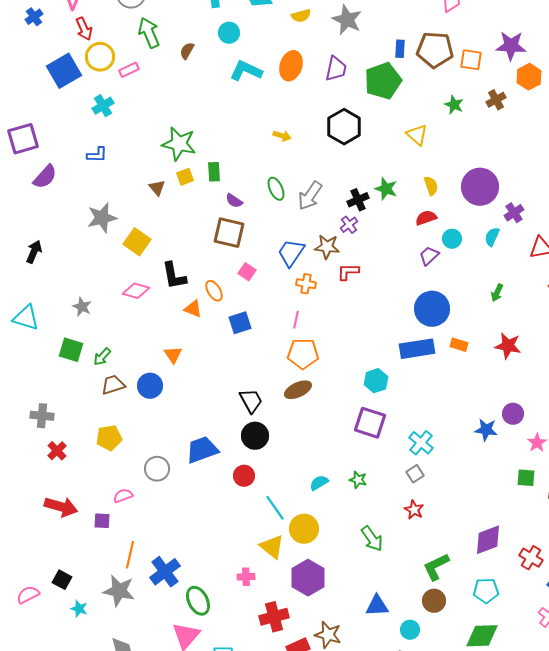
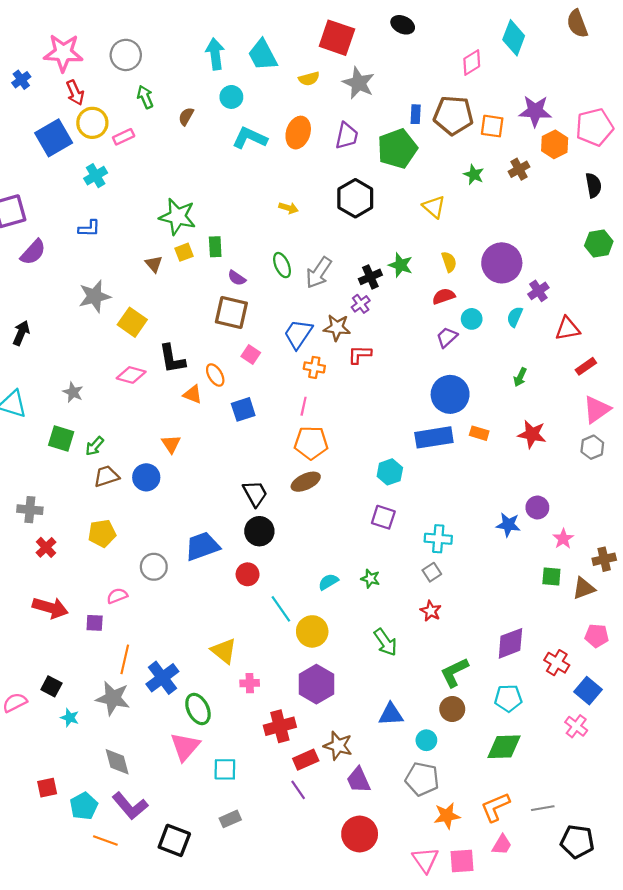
green arrow: (149, 33) -> (145, 97), size x0.7
purple square: (370, 423) -> (383, 517), size x0.7
cyan cross: (421, 443) -> (438, 539), turned -35
yellow triangle: (272, 547) -> (224, 651), moved

